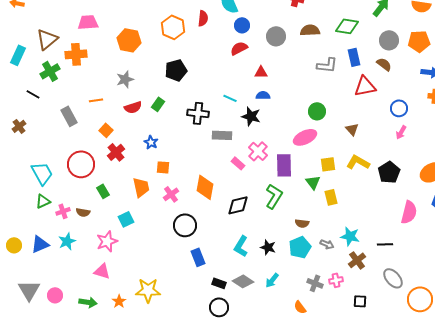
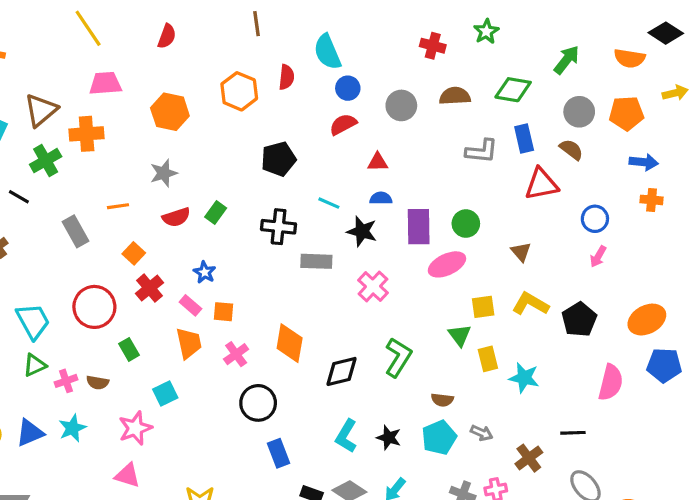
black pentagon: (176, 70) -> (279, 159), moved
pink rectangle: (238, 163) -> (190, 305), moved
purple rectangle: (284, 165) -> (419, 227), moved
cyan star: (350, 236) -> (524, 378), moved

